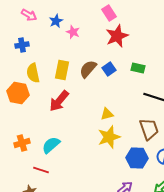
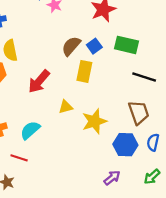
green rectangle: (138, 68) -> (126, 45), size x1.5
yellow rectangle: (62, 70) -> (84, 71), moved
yellow triangle: (107, 114) -> (66, 107), moved

